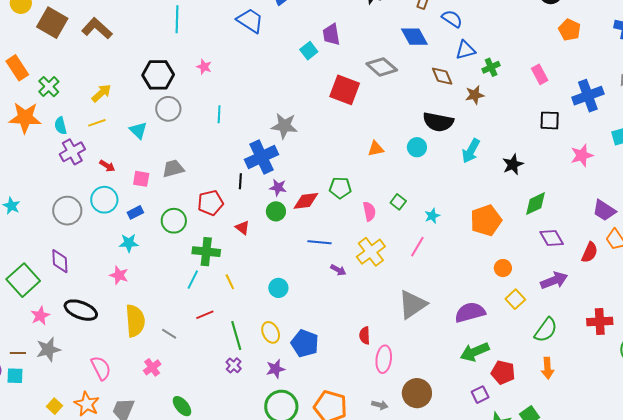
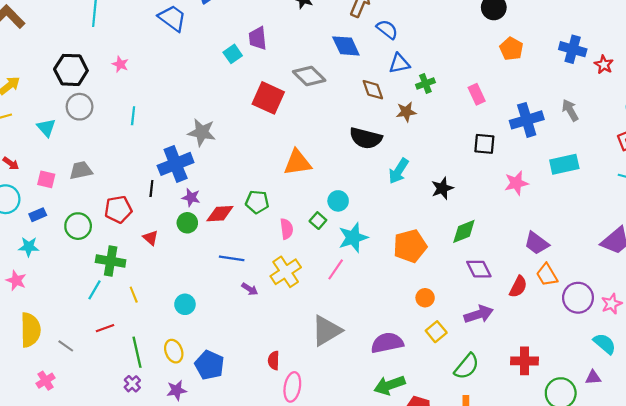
cyan circle: (417, 147) -> (338, 201), moved
orange triangle: (376, 149) -> (297, 163), size x1.6
cyan star: (432, 216) -> (353, 238), size x1.8

